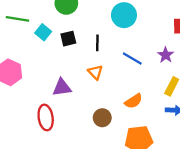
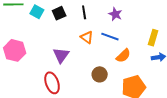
purple star: (166, 55) -> (115, 14), moved
blue line: (132, 58) -> (110, 37), moved
purple triangle: (62, 87) -> (61, 55), turned -36

